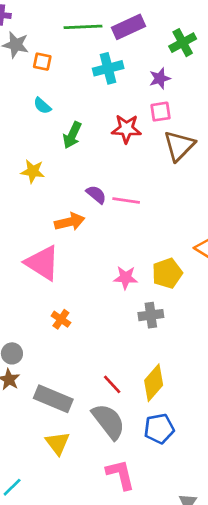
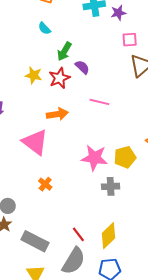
purple star: (160, 78) -> (118, 13), moved
red star: (126, 129) -> (59, 78), moved, turned -30
purple semicircle: (96, 194) -> (82, 67), moved
pink star: (126, 278) -> (94, 158), size x1.5
gray semicircle: (108, 421) -> (74, 261), turned 64

